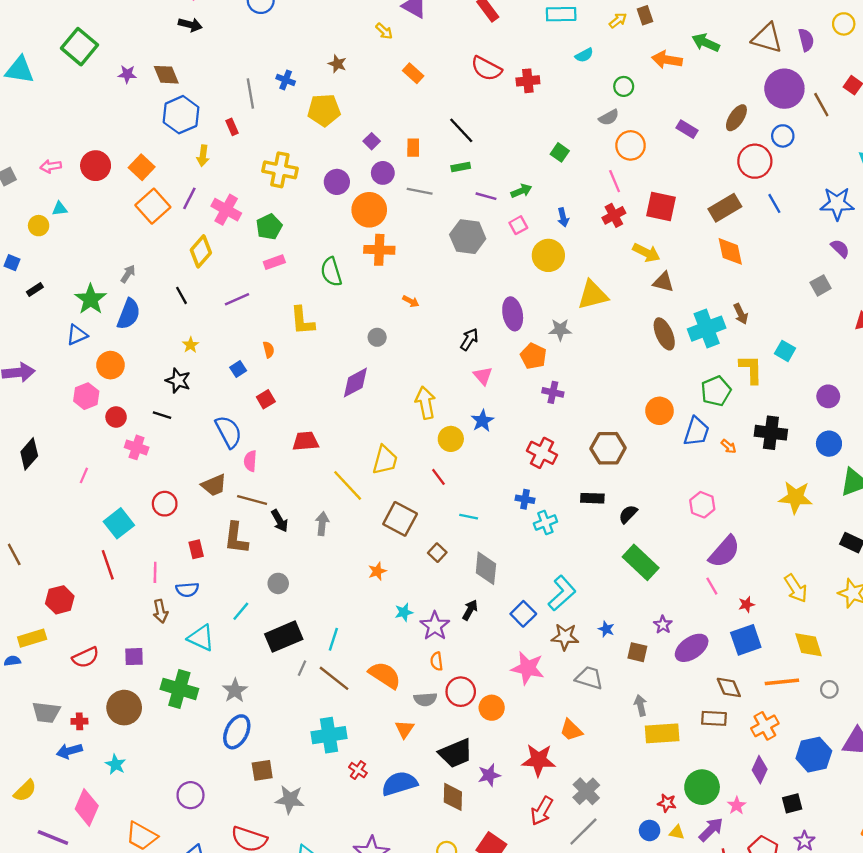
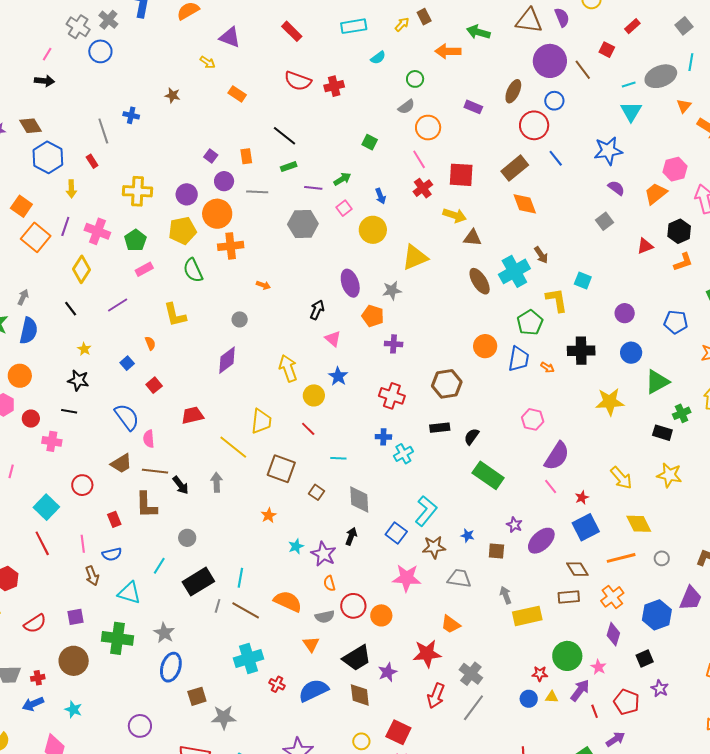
yellow pentagon: (324, 110) -> (182, 231), moved

